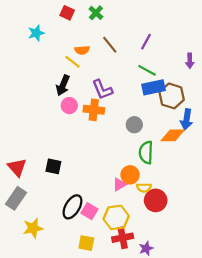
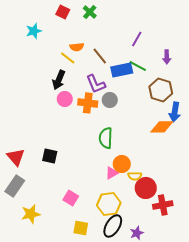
brown line: (110, 45) -> (100, 56), moved
purple arrow: (190, 61) -> (167, 57), moved
blue rectangle: (154, 87) -> (122, 70), moved
gray circle: (134, 125) -> (110, 100), moved
green semicircle: (146, 152) -> (106, 138), moved
black ellipse: (72, 207) -> (113, 226), moved
pink square: (90, 211) -> (71, 198), moved
red cross: (123, 238) -> (163, 205), moved

